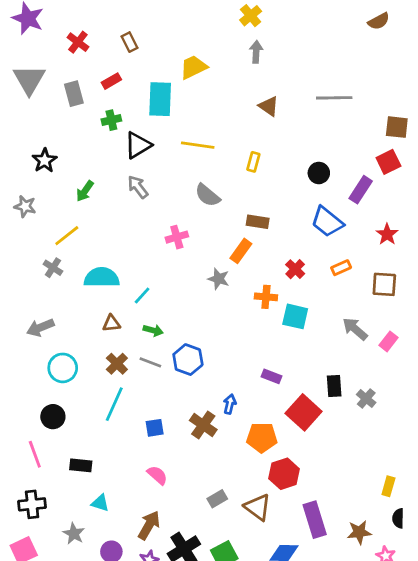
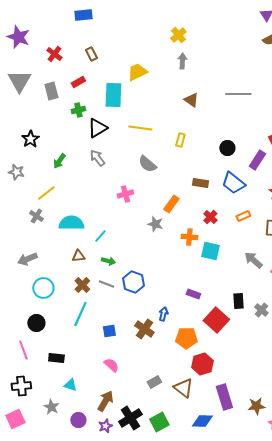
brown rectangle: (258, 222) -> (200, 183), moved

